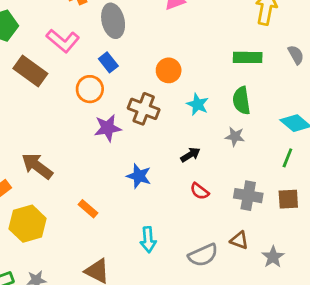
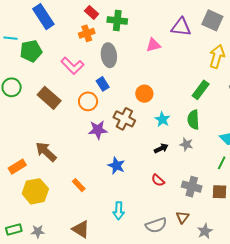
green rectangle: (248, 57) -> (201, 90), turned -60
brown rectangle: (30, 71) -> (49, 98), moved
black arrow: (190, 155) -> (161, 148), moved
brown triangle: (239, 240) -> (182, 217), turned 40

